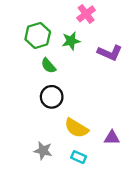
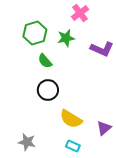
purple triangle: (112, 138) -> (104, 128), turned -42
gray star: (43, 151) -> (27, 142), moved

